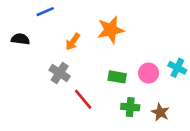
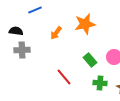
gray cross: (60, 73) -> (22, 50), moved, turned -35
green rectangle: (117, 77) -> (90, 60), turned 40

